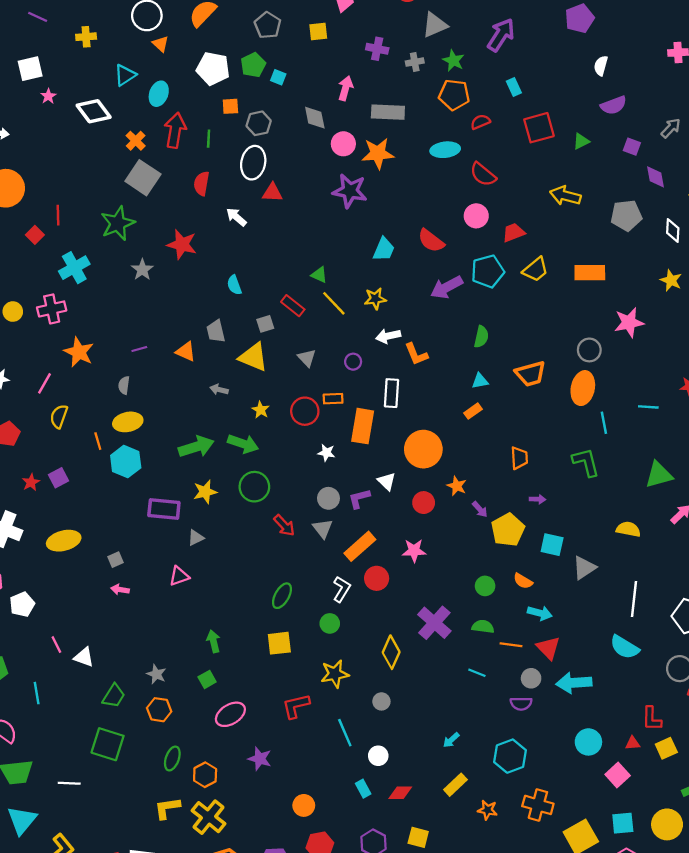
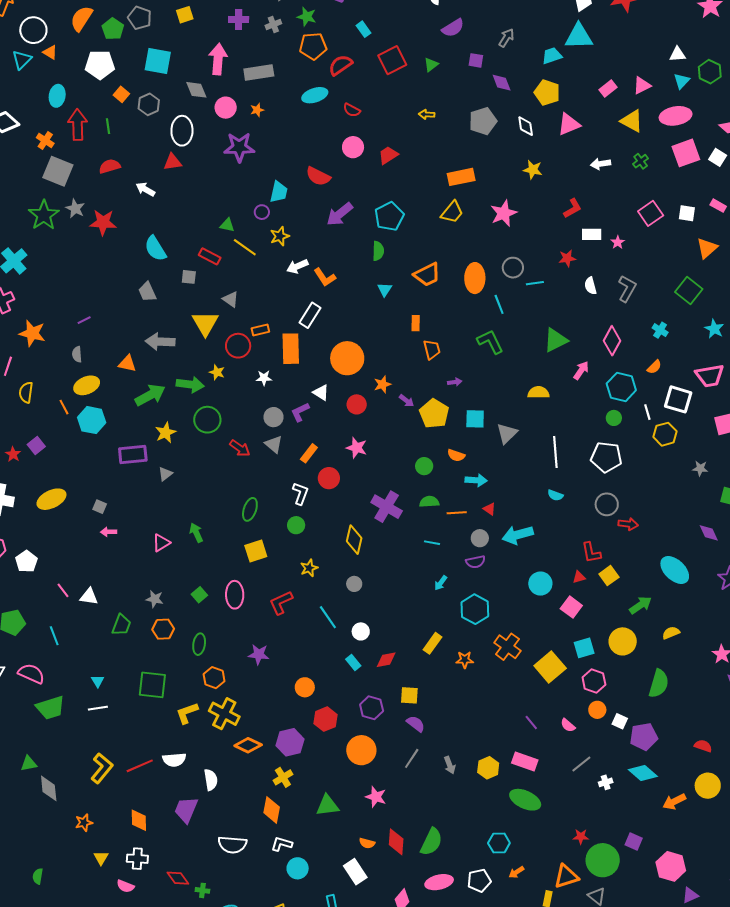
green pentagon: (253, 65) -> (113, 29), moved
cyan triangle: (125, 75) -> (22, 60), moved
cyan square: (278, 77) -> (158, 61), size x2.0
pink arrow: (346, 88) -> (218, 59), size x1.4
orange square: (230, 106) -> (121, 94), turned -35
red semicircle: (480, 122) -> (340, 65), size x1.4
orange star: (378, 153) -> (257, 110), size x0.5
white ellipse: (253, 163) -> (182, 131), moved
red semicircle: (483, 174) -> (352, 110), size x0.7
red semicircle: (202, 184) -> (110, 166), turned 75
yellow arrow: (565, 196) -> (427, 114), size x0.6
yellow trapezoid: (536, 269) -> (452, 212), moved
gray star: (142, 270) -> (75, 208), moved
cyan pentagon: (488, 271) -> (389, 216), moved
cyan semicircle: (234, 285) -> (155, 249), size x1.5
gray square: (265, 324) -> (189, 277), turned 35
gray circle: (589, 350) -> (513, 268), moved
orange triangle: (186, 352) -> (127, 364), moved
yellow triangle: (253, 357) -> (205, 323), moved, turned 48
purple circle: (353, 362) -> (262, 212), moved
cyan triangle: (480, 381) -> (385, 289), turned -35
gray arrow: (219, 389) -> (160, 342), size x1.8
white rectangle: (391, 393) -> (310, 315), turned 40
yellow star: (261, 410) -> (217, 372), moved
orange rectangle: (473, 411) -> (416, 323), moved, turned -42
orange star: (457, 486) -> (382, 384), turned -30
orange rectangle: (360, 546) -> (309, 453), size x0.7
pink star: (414, 551) -> (357, 448), turned 30
gray square: (116, 560) -> (100, 507), turned -32
pink triangle: (179, 576) -> (161, 543), moved
green arrow: (214, 641) -> (196, 533), moved
cyan semicircle: (624, 647) -> (555, 495), size x0.6
red triangle: (548, 648) -> (489, 509), size x0.6
yellow star: (335, 674) -> (309, 568), size x0.7
pink ellipse: (230, 714) -> (235, 595), moved, turned -48
cyan arrow: (451, 740) -> (441, 583), moved
green square: (108, 744) -> (152, 685), moved
green ellipse: (172, 758) -> (199, 644), moved
orange cross: (538, 805) -> (507, 647), turned 32
cyan triangle: (22, 820) -> (98, 681), moved, size x0.5

